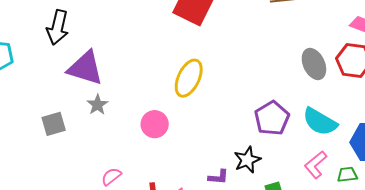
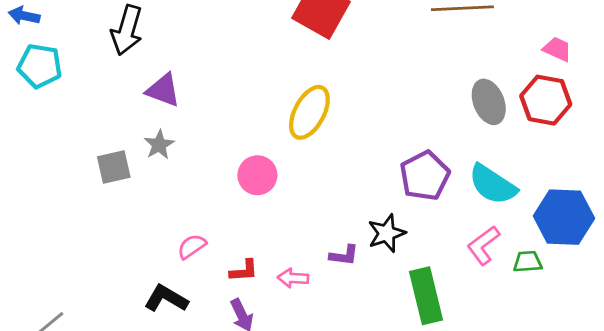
purple triangle: (85, 68) -> (163, 90), size x0.7
gray star: (97, 105) -> (159, 145), moved

